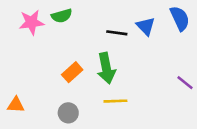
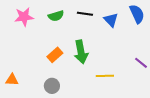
green semicircle: (62, 16) -> (56, 16), moved
black line: (117, 33) -> (85, 14), moved
yellow line: (115, 101) -> (105, 76), moved

